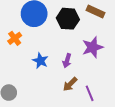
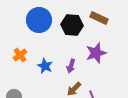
orange cross: (15, 38) -> (20, 55), moved

